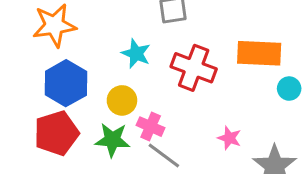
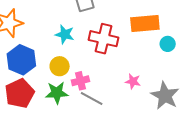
pink cross: (151, 127) -> (80, 81), turned -30

